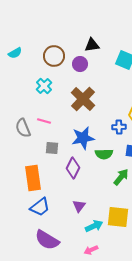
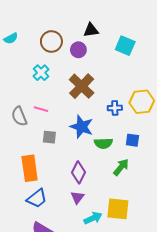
blue cross: (119, 127) -> (115, 108), moved
blue star: (83, 138) -> (82, 127), turned 30
purple diamond: (73, 168) -> (78, 172), moved

